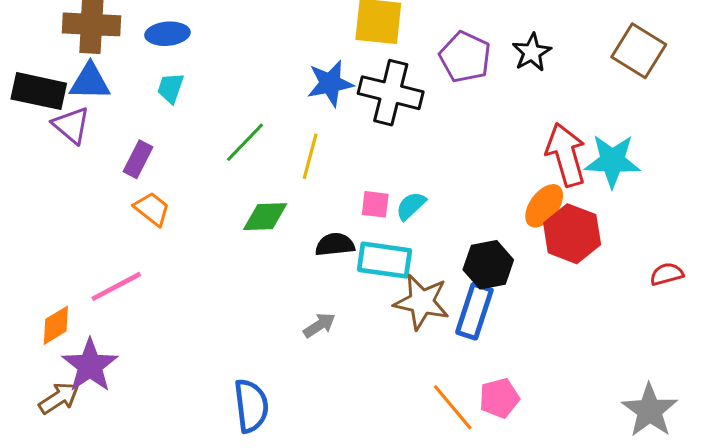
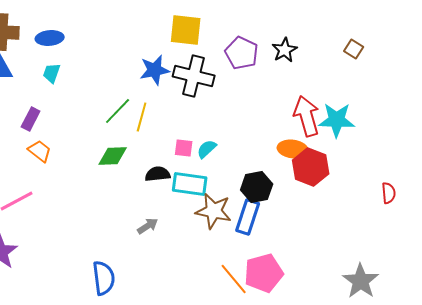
brown square: (639, 51) -> (354, 49), size x0.6
green line: (245, 142) -> (118, 111), moved
orange ellipse: (544, 206) -> (293, 149), turned 60
red semicircle: (667, 274) -> (389, 193), moved, turned 100
pink pentagon: (499, 398) -> (264, 273), size x1.5

